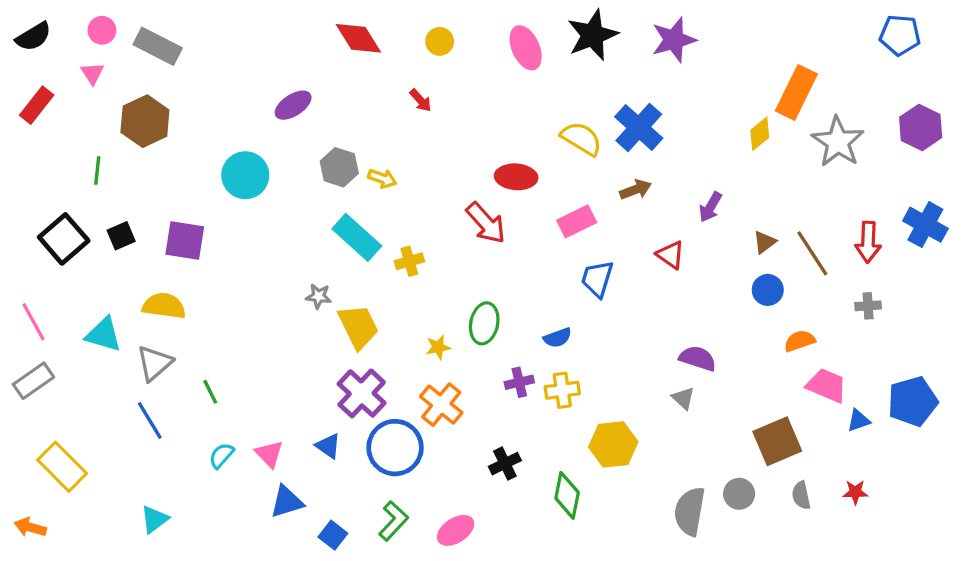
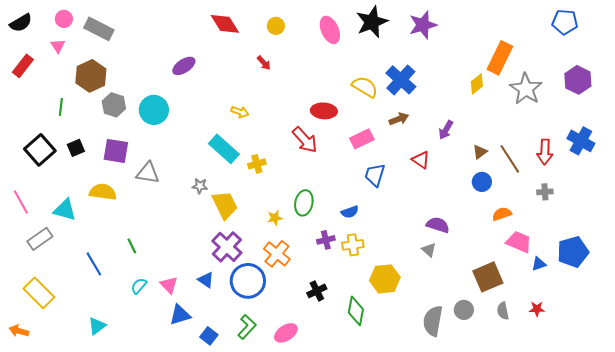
gray hexagon: (339, 167) -> (114, 105), moved
gray triangle: (155, 363) -> (148, 173), moved, turned 50
gray rectangle: (33, 381) -> (40, 239), moved

